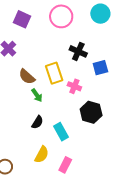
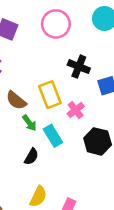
pink cross: (74, 86) -> (76, 110), turned 32
cyan rectangle: (61, 132) -> (53, 136), moved

